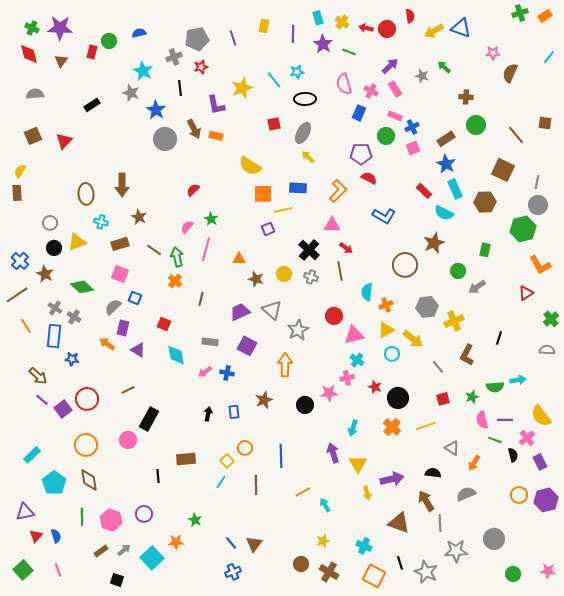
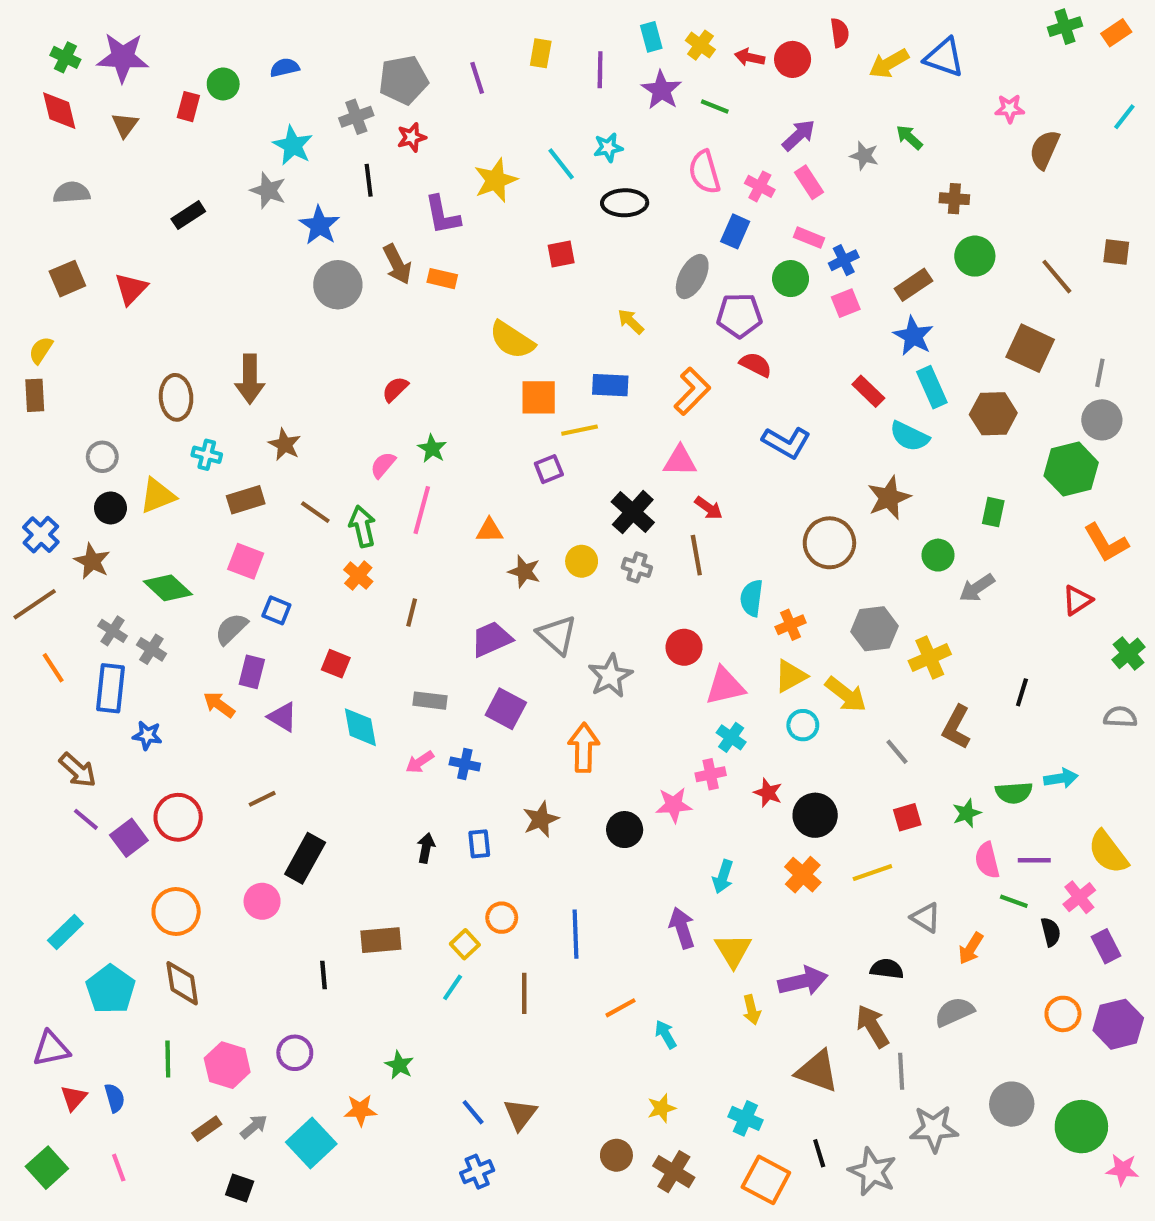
gray ellipse: (303, 133) -> (692, 277), moved
green circle: (513, 574) -> (1081, 1127), moved, size x1.6

